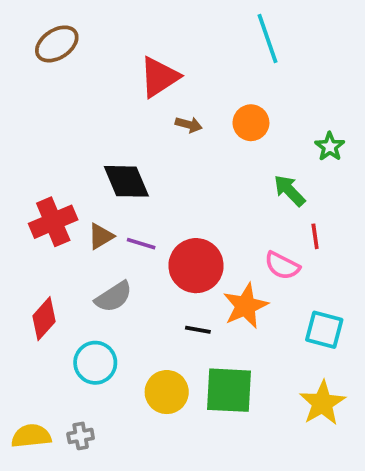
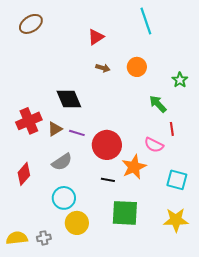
red triangle: (159, 77) -> (96, 37), moved, size x0.7
cyan circle: (95, 363) -> (64, 198), moved
yellow circle: (167, 392) -> (77, 223), moved
yellow star: (322, 403) -> (176, 220), turned 30

